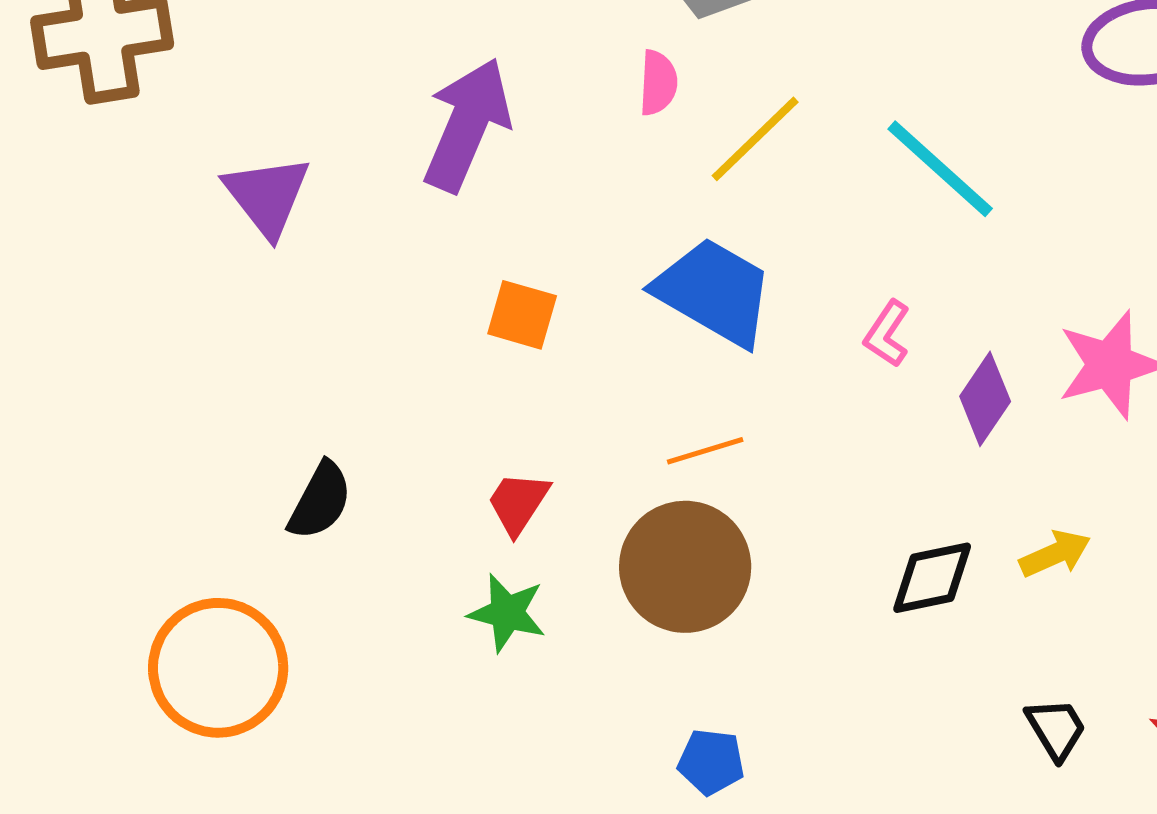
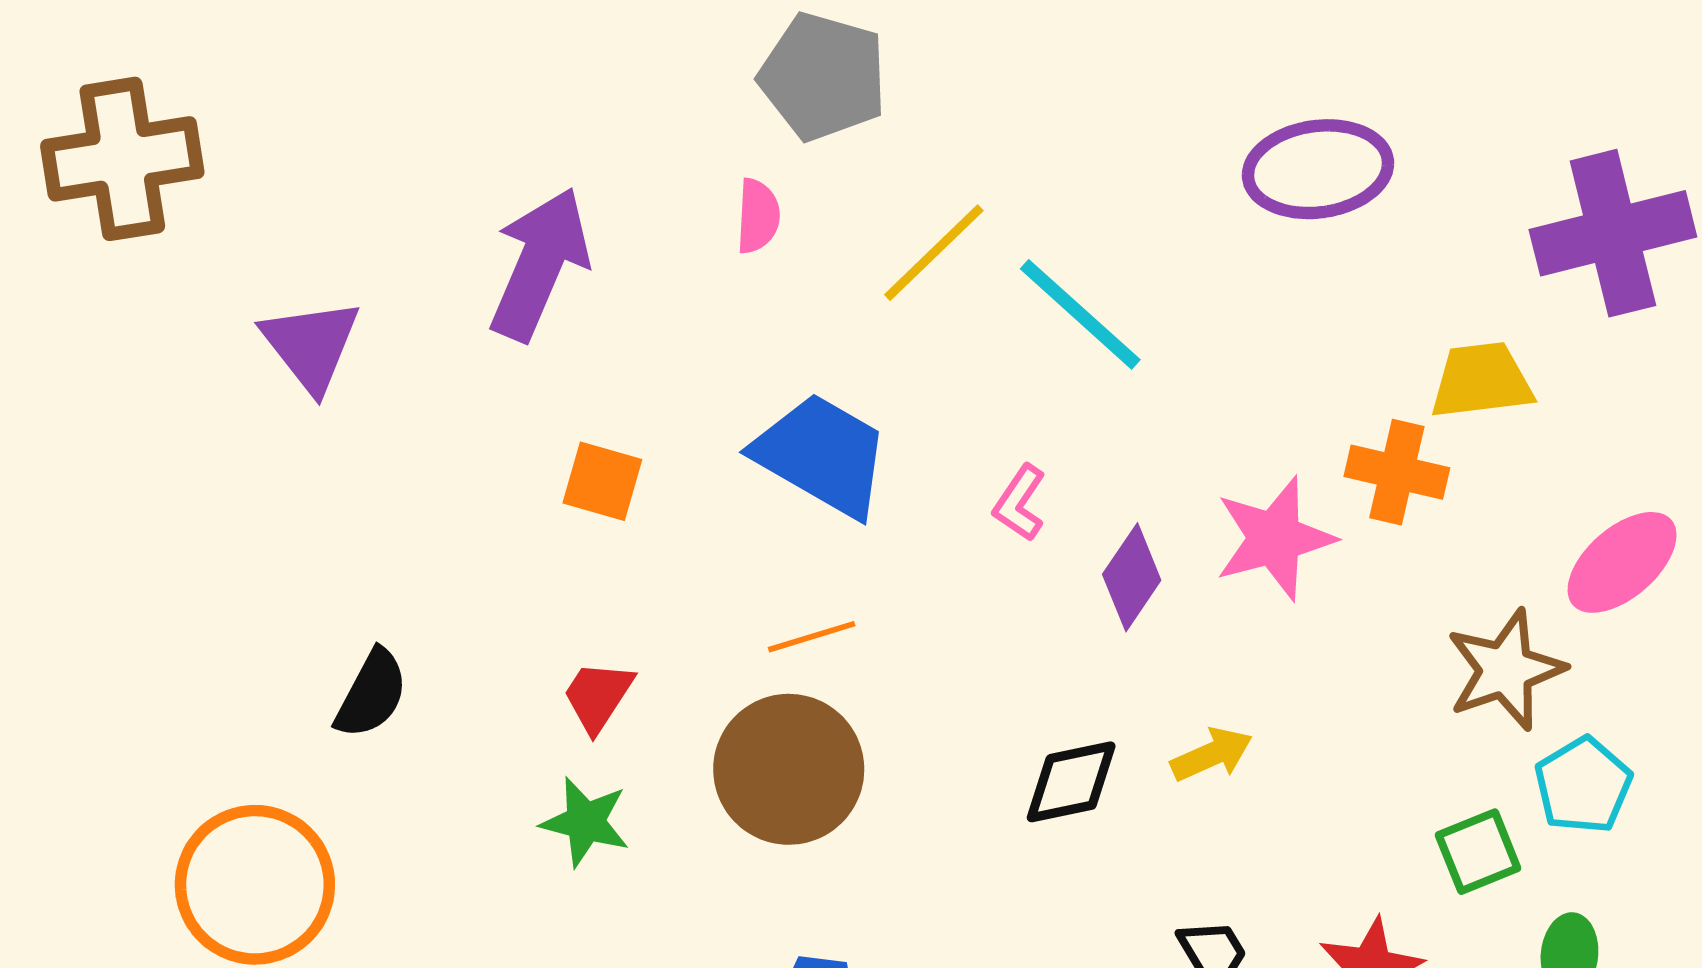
yellow line: (755, 139) -> (934, 253), moved

